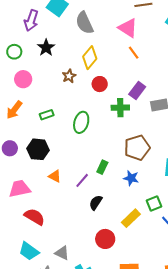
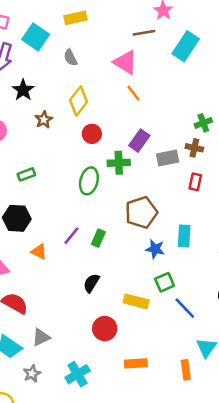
gray semicircle: (84, 23) -> (71, 58), size x0.6
brown star: (69, 76) -> (44, 120), moved
green ellipse: (81, 122) -> (89, 181), moved
blue star: (131, 178) -> (155, 249), moved
purple line: (82, 180) -> (72, 236), moved
yellow rectangle: (131, 218) -> (136, 301), turned 60
gray triangle: (62, 253) -> (41, 337), moved, turned -49

